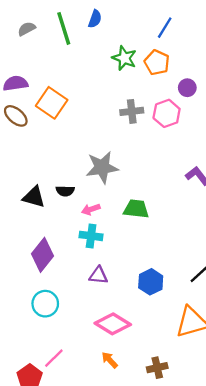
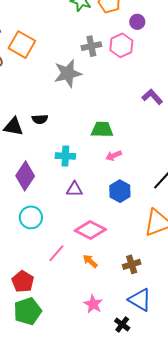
gray star: (102, 167) -> (68, 73), moved
pink arrow: (91, 209) -> (114, 156), moved
pink line: (54, 358) -> (56, 253), moved

